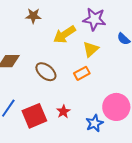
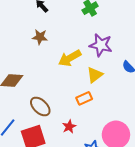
brown ellipse: (46, 72) -> (40, 107), moved
red star: (63, 112) -> (69, 127), moved

